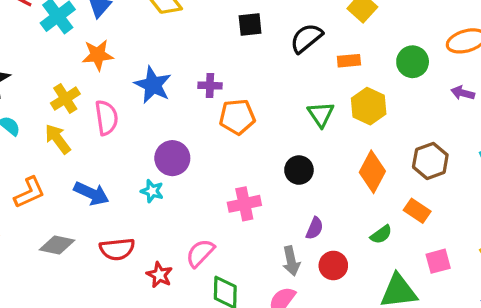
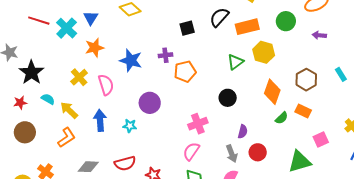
black square: (250, 25) -> (187, 28), moved
orange rectangle: (349, 61) -> (247, 27), size x1.6
green triangle: (321, 114) -> (235, 62), turned 36
yellow arrow: (58, 139) -> (69, 110), moved
cyan star: (152, 191) -> (130, 126), moved
blue arrow: (91, 193) -> (100, 120), moved, turned -110
green semicircle: (381, 234) -> (282, 118), moved
pink semicircle: (200, 253) -> (191, 151), moved

